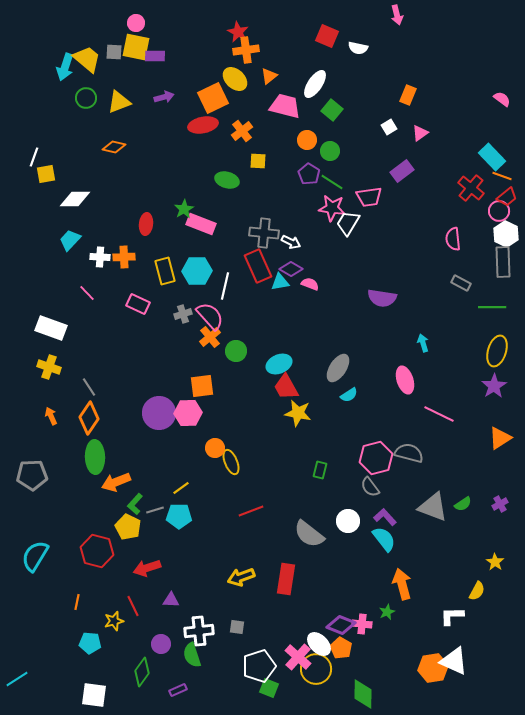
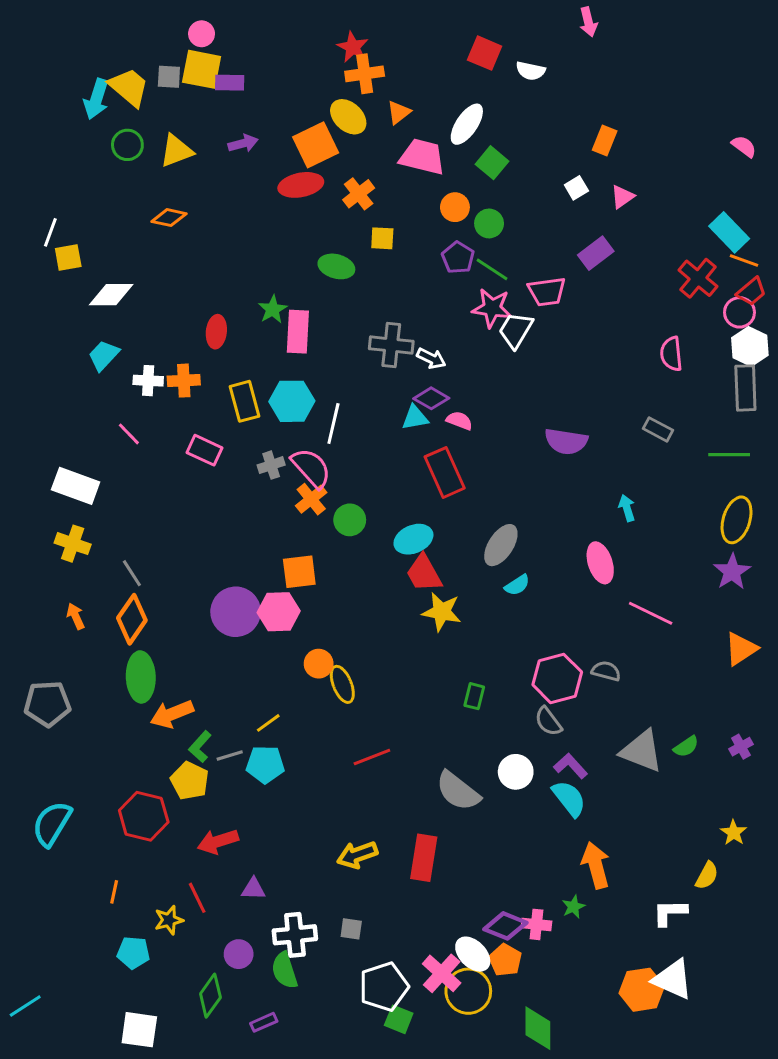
pink rectangle: (201, 224) -> (298, 332), turned 72
red rectangle: (258, 266) -> (445, 472), moved
gray rectangle: (461, 283) -> (658, 429), moved
gray semicircle: (409, 453) -> (606, 671), size x0.7

